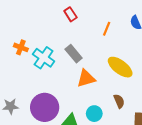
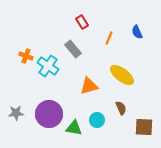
red rectangle: (70, 14) -> (82, 22), moved
gray rectangle: (74, 54) -> (73, 49), moved

